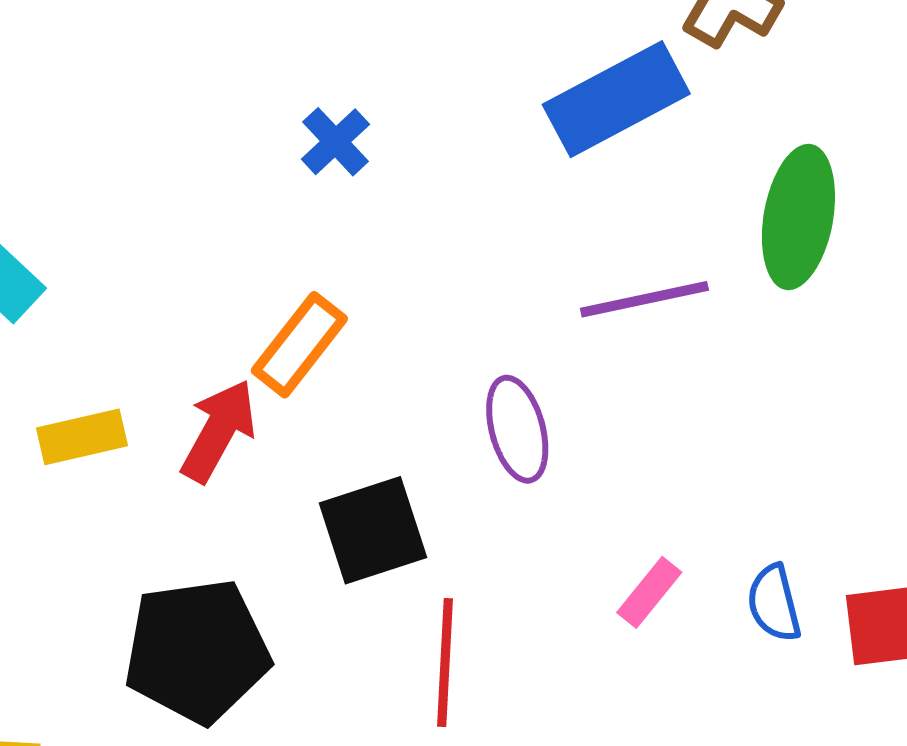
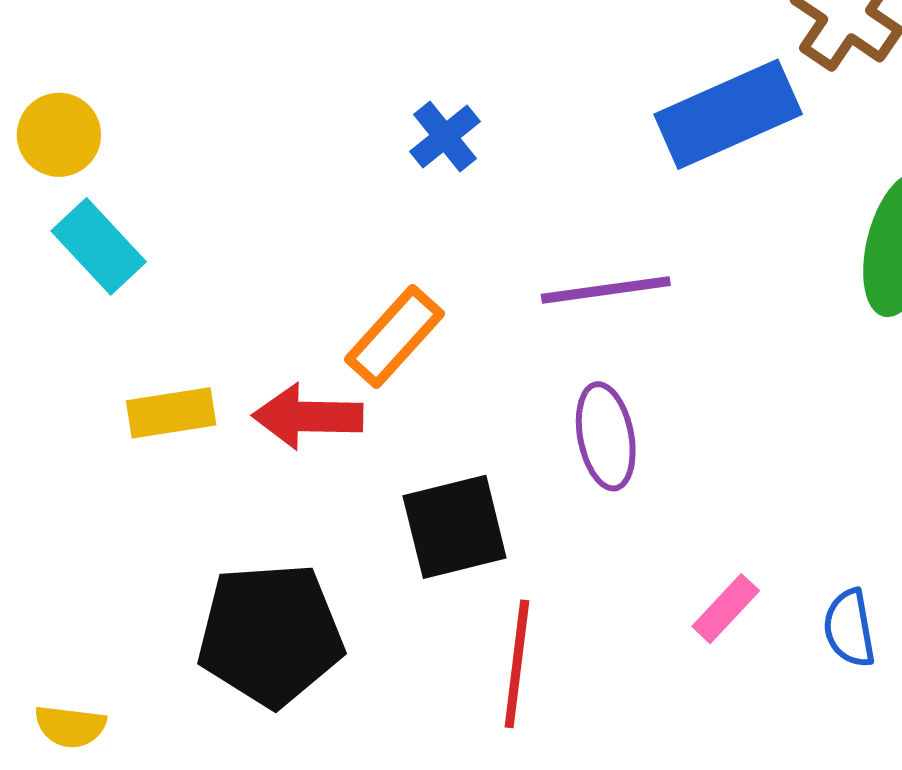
purple line: (644, 299) -> (606, 290), moved
red arrow: (219, 431) -> (308, 417), turned -122

